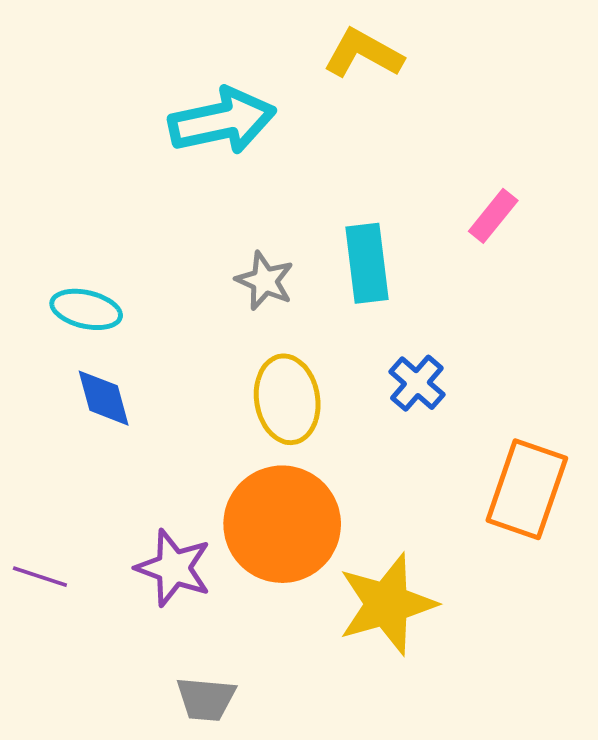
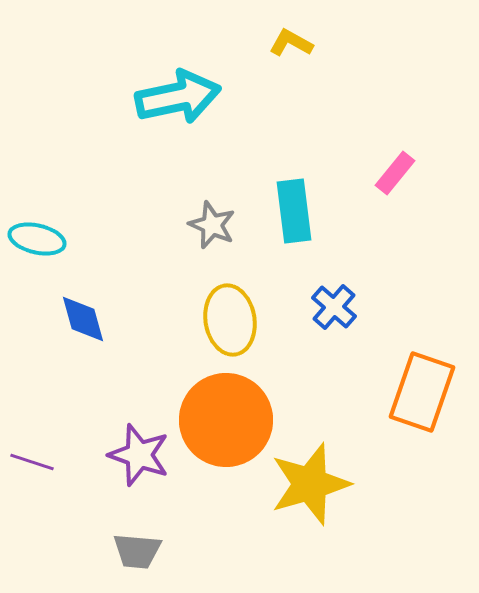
yellow L-shape: (363, 54) -> (291, 43), size x0.7
cyan ellipse: (86, 309) -> (37, 239), moved
gray trapezoid: (206, 699) -> (137, 551), moved

